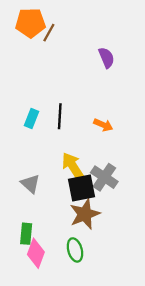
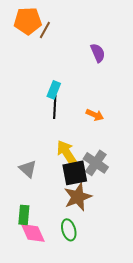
cyan rectangle: (32, 118) -> (54, 90), moved
pink diamond: (36, 253) -> (33, 233), turned -44

